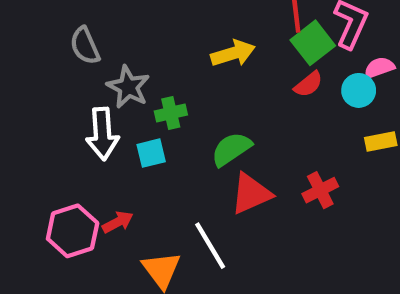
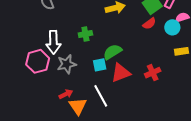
gray star: (128, 87) -> (67, 64), moved, turned 30
cyan square: (151, 153) -> (100, 65), moved
red arrow: (118, 222) -> (66, 94), moved
pink hexagon: (73, 231) -> (38, 61), moved

